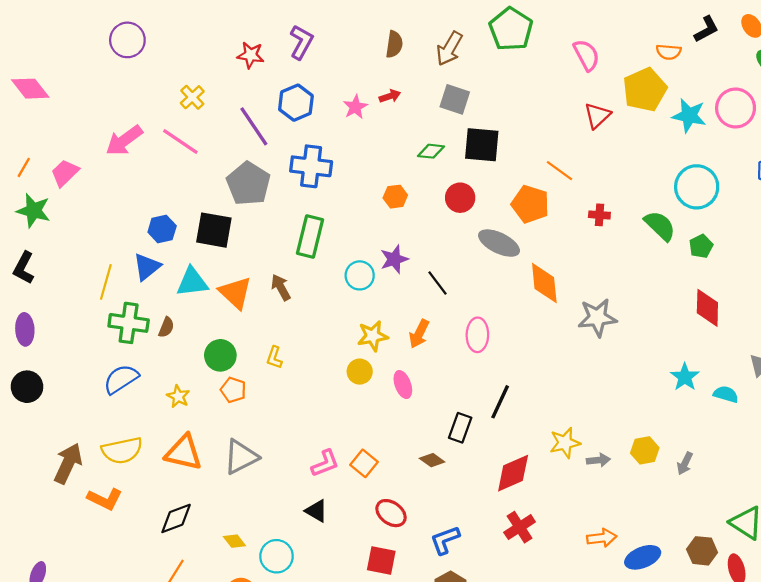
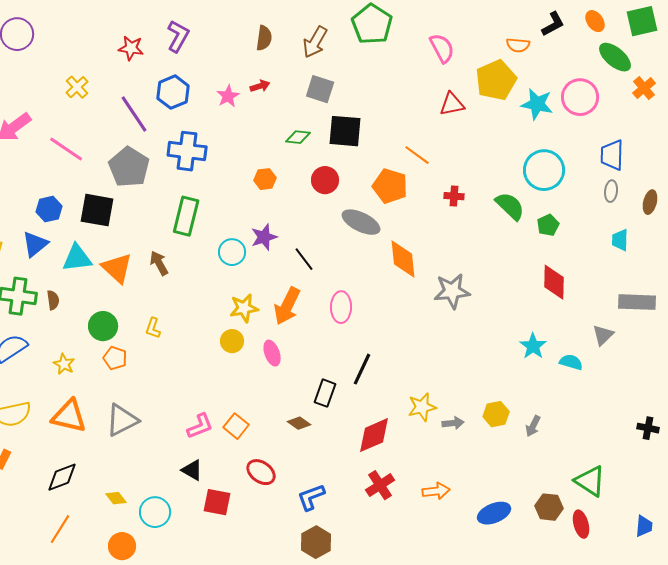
red triangle: (597, 116) -> (452, 104), turned 32
pink line: (180, 141) -> (66, 149), moved
brown semicircle: (166, 327) -> (53, 300), turned -30
orange arrow: (419, 334) -> (287, 306), size x1.4
orange arrow: (602, 538) -> (436, 491), moved
red square: (381, 561) -> (217, 502), moved

